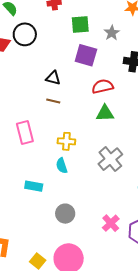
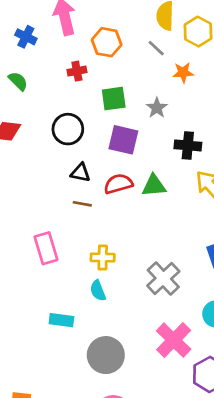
black circle: (25, 34) -> (68, 129), moved
red semicircle: (103, 86) -> (118, 184), moved
green triangle: (105, 113) -> (154, 186), moved
gray circle: (65, 214) -> (106, 355), size x1.4
pink cross: (111, 223) -> (174, 340), moved, size x1.5

